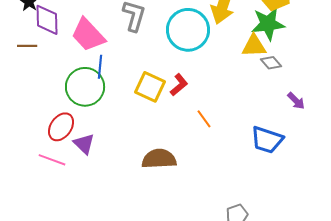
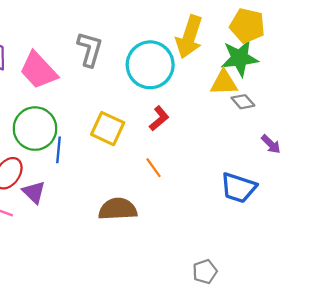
blue line: (100, 67) -> (58, 150), moved
red L-shape: (179, 85) -> (159, 118), moved
orange line: (204, 119) -> (153, 168), moved

